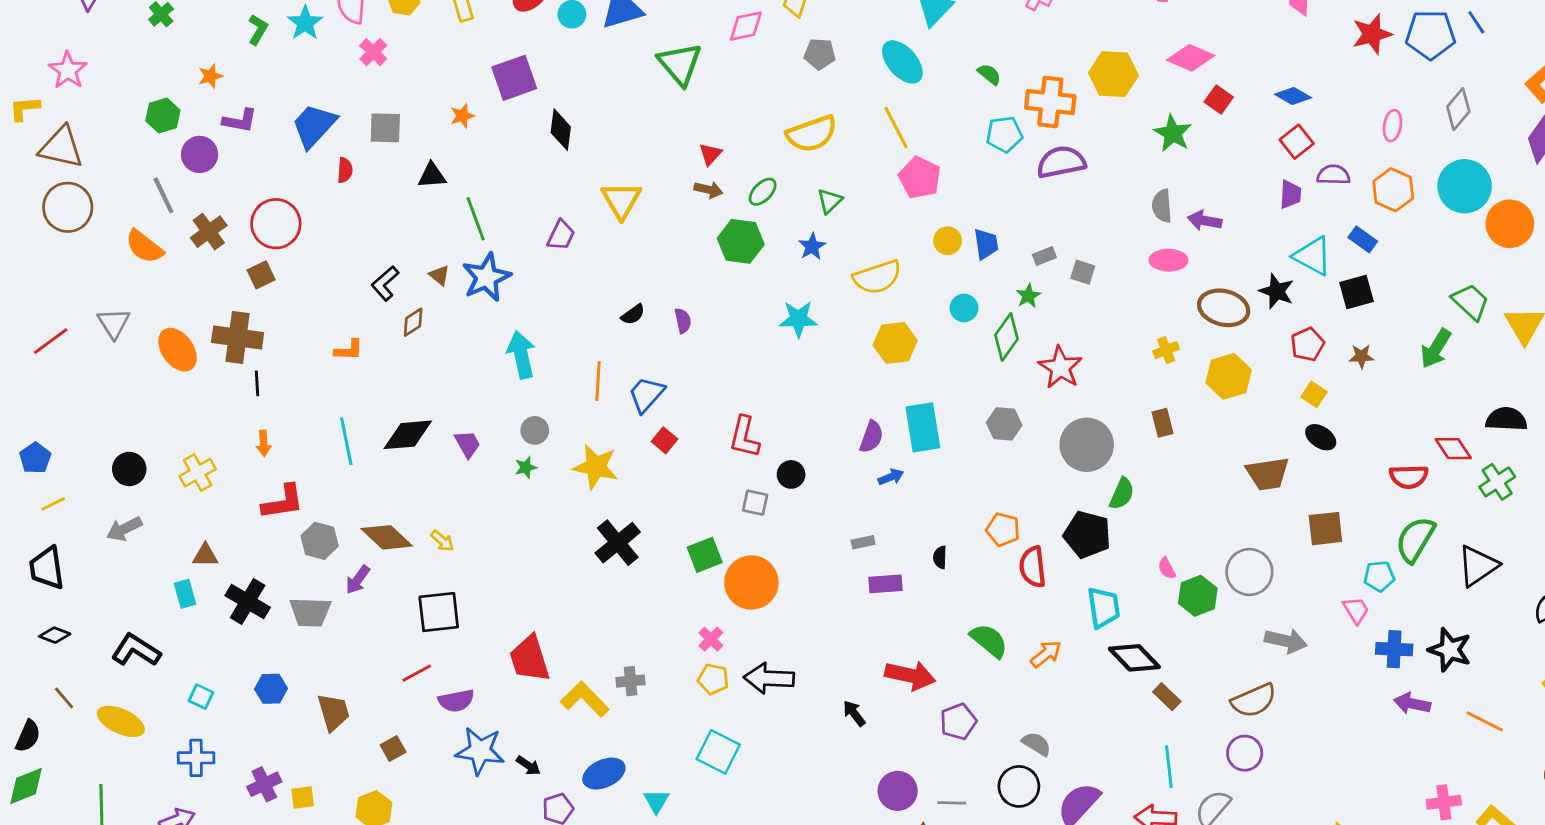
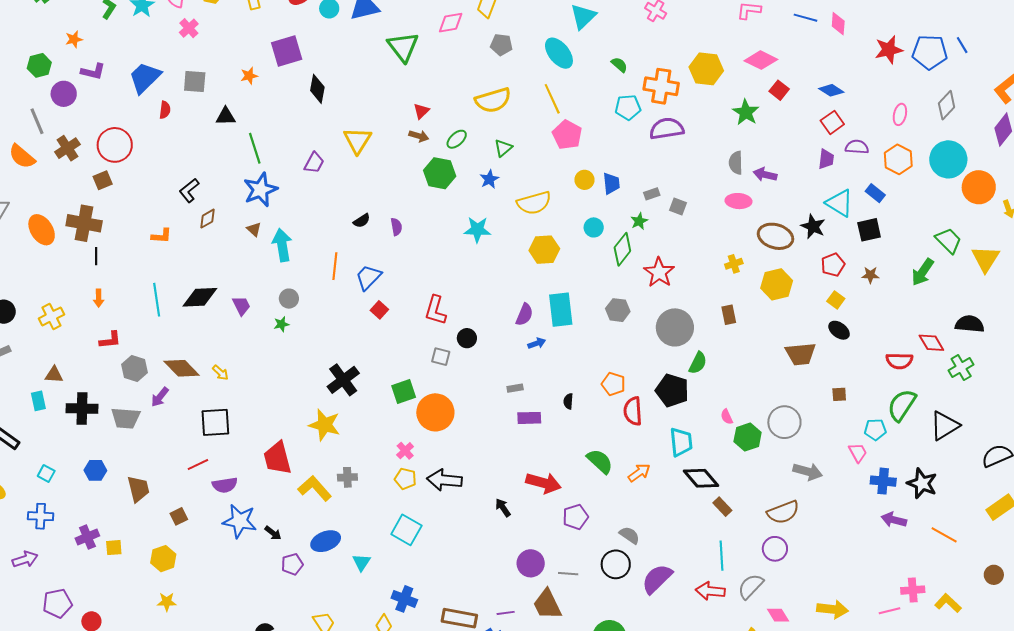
brown triangle: (439, 275) -> (254, 229), moved
yellow star: (596, 467) -> (325, 425), moved
red L-shape: (283, 502) -> (110, 340), size x0.7
brown square: (1325, 529) -> (839, 394), size x0.6
black cross: (248, 601) -> (82, 408), turned -32

